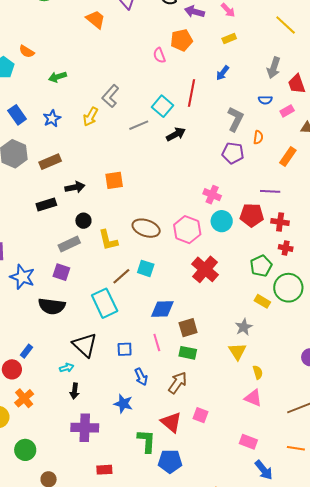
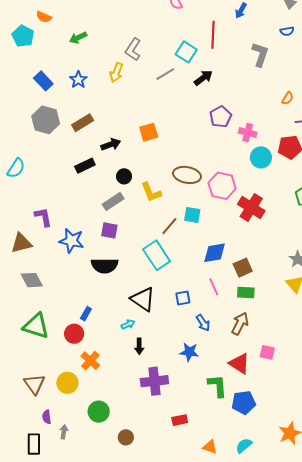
orange semicircle: (258, 137) -> (287, 98), moved, turned 32
purple pentagon: (233, 153) -> (221, 117), moved, turned -30
pink hexagon: (187, 230) -> (222, 186), moved

